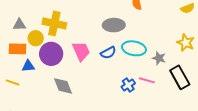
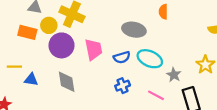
blue triangle: (28, 66) -> (31, 80), moved
yellow line: (13, 82) -> (14, 67), turned -32
blue cross: (128, 85) -> (123, 86), moved

